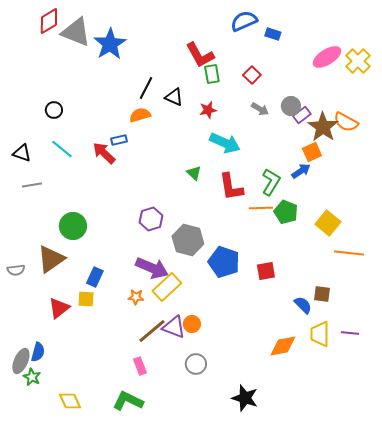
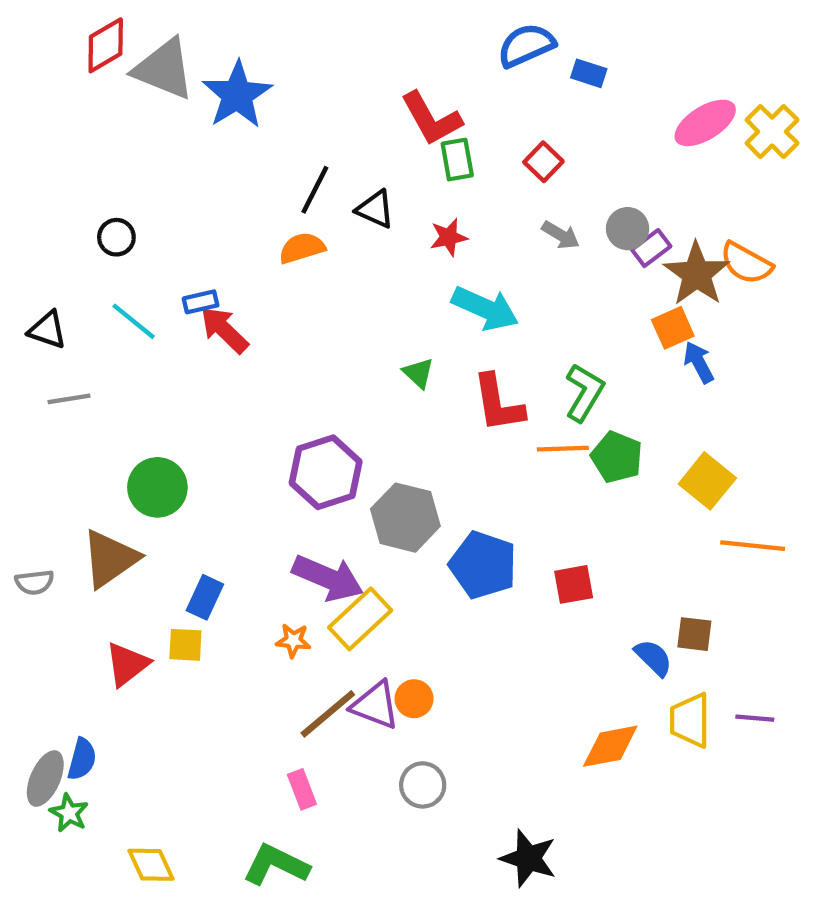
blue rectangle: (119, 140) -> (201, 302), moved
blue arrow: (301, 171) -> (699, 362), moved, turned -84
purple hexagon: (151, 219) -> (326, 472), size x1.4

